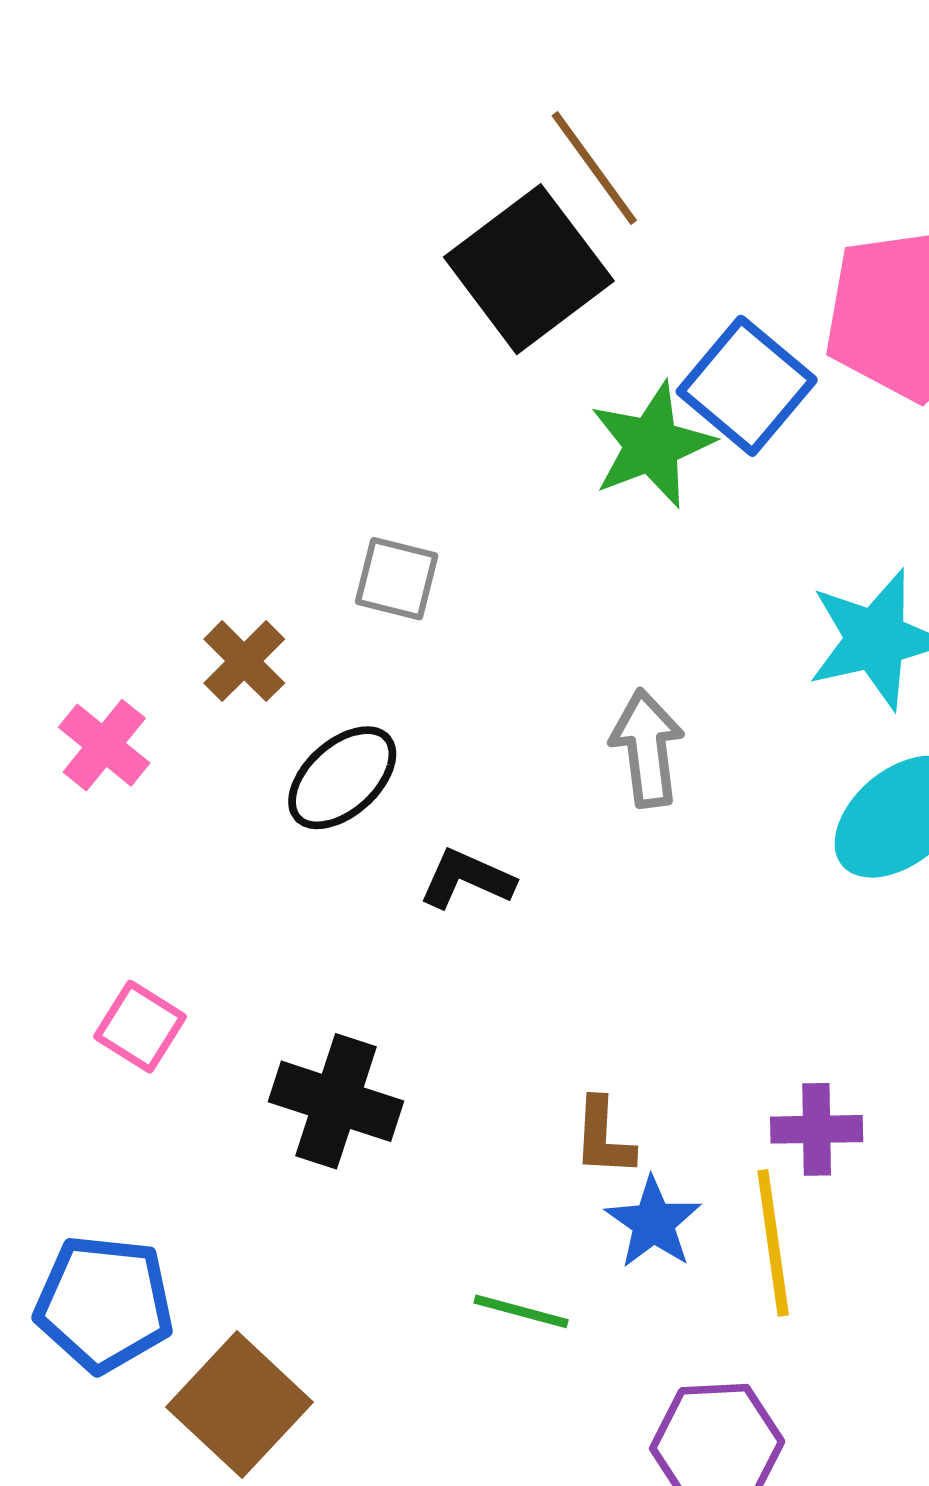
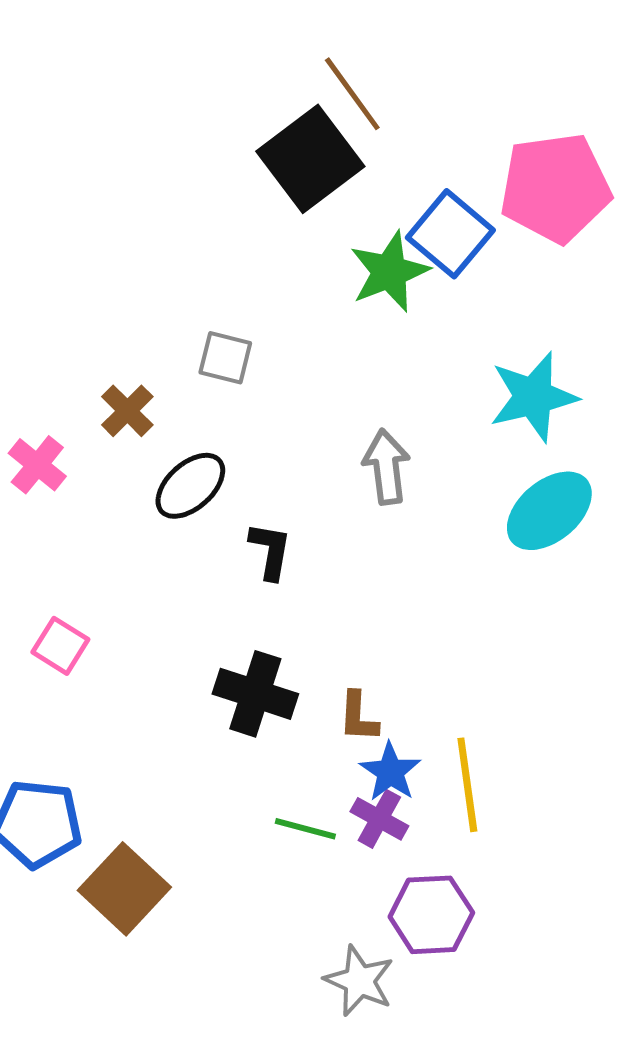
black L-shape: (467, 879) -> (270, 551), turned 76
black cross: (336, 1101) -> (255, 694), moved
purple cross: (817, 1129) -> (379, 819), moved, turned 30

